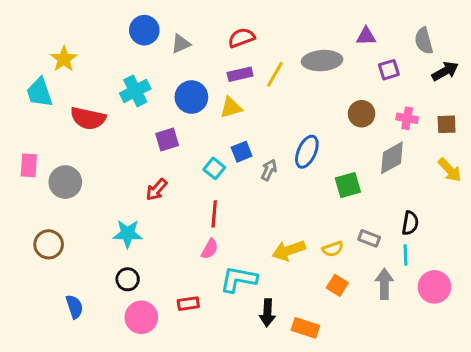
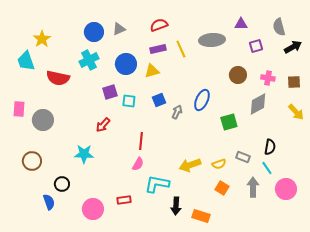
blue circle: (144, 30) -> (94, 32), moved
yellow line: (275, 74) -> (181, 49), turned -54
cyan square: (214, 168) -> (129, 101), moved, turned -32
cyan line: (406, 255) -> (267, 168), turned -32
black circle: (128, 279) -> (62, 184), moved

